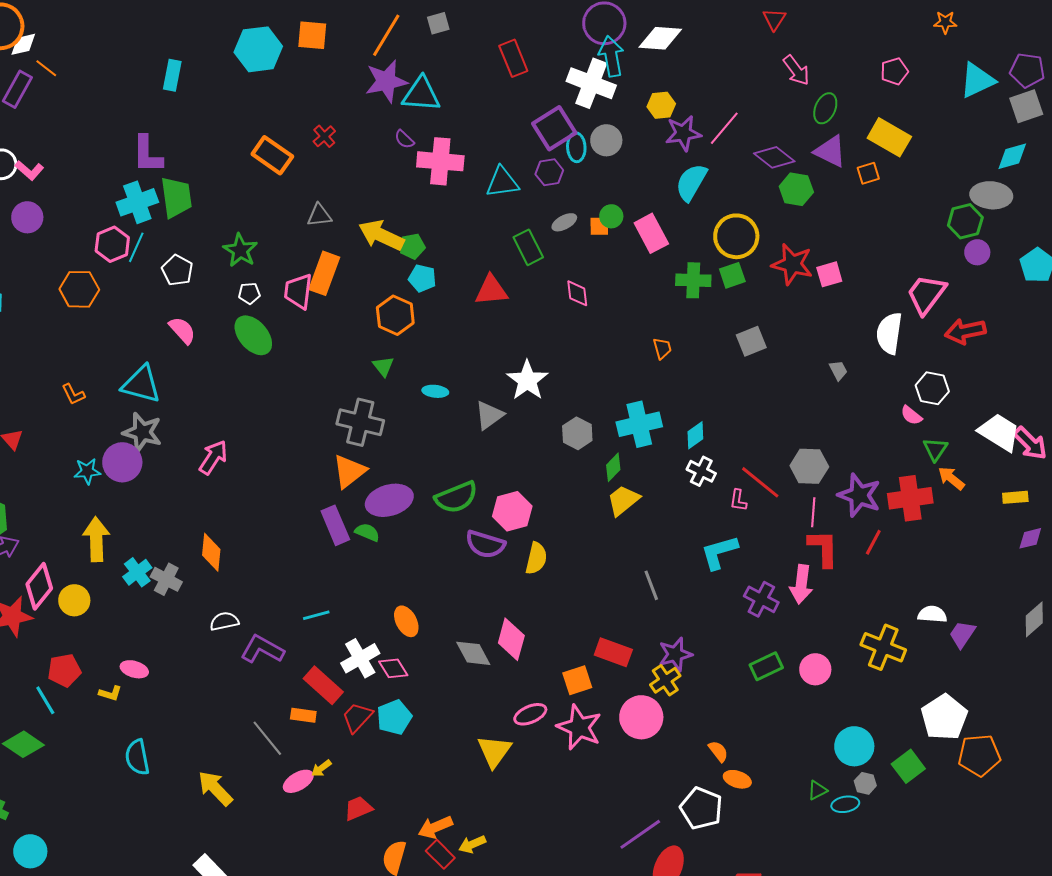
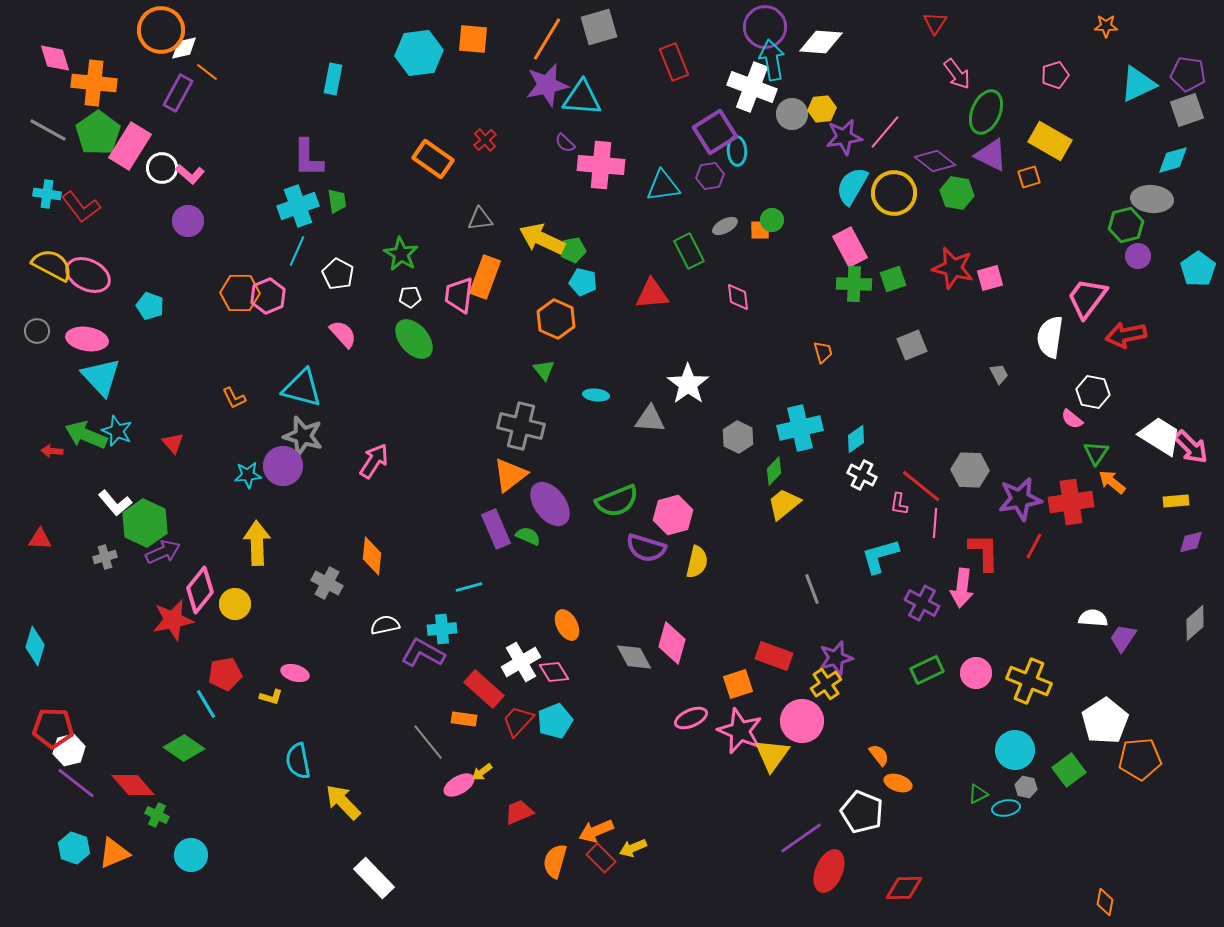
gray square: (438, 23) -> (599, 27), size x1.6
green ellipse: (825, 108) -> (986, 112), size x1.4
gray circle: (606, 140) -> (792, 114), moved
green trapezoid: (176, 197) -> (337, 201), size x0.6
pink rectangle: (651, 233) -> (850, 247), moved
yellow circle: (736, 236) -> (894, 193), moved
pink hexagon: (112, 244) -> (268, 296), moved
gray triangle: (489, 415) -> (650, 419), turned 40
purple star: (859, 495) -> (1020, 499), turned -30
purple ellipse: (389, 500) -> (550, 504), turned 69
pink line: (813, 512) -> (935, 523), moved
cyan cross: (137, 572) -> (442, 629), moved, turned 32
cyan line: (316, 615) -> (469, 587), moved
yellow cross: (883, 647) -> (1029, 681), moved
yellow triangle: (494, 751) -> (772, 755), moved
yellow arrow: (215, 788) -> (343, 802), moved

